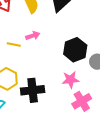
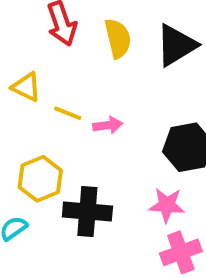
pink arrow: (33, 36) -> (108, 125), moved

